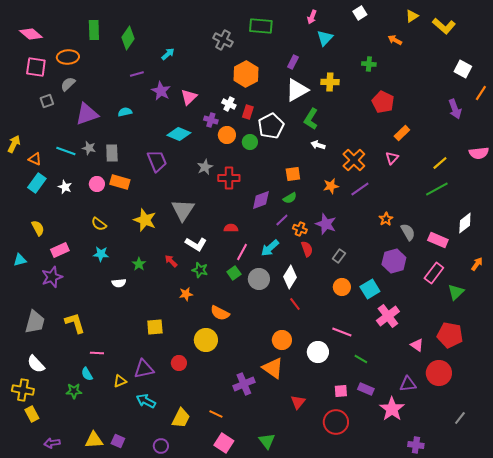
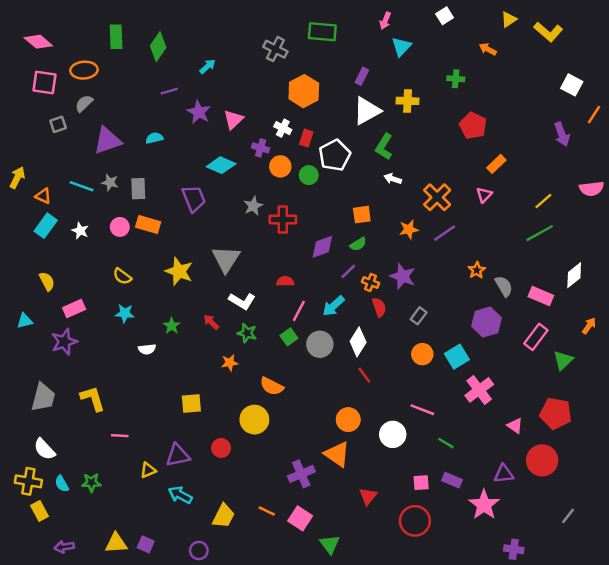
cyan semicircle: (87, 374) -> (62, 484), moved
pink square: (224, 443) -> (300, 518), moved

